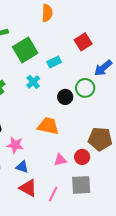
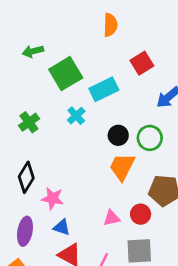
orange semicircle: (47, 13) -> (110, 25), moved
cyan rectangle: (54, 62) -> (104, 89), size x1.5
green circle: (85, 88) -> (150, 138), moved
orange trapezoid: (48, 126) -> (122, 167), moved, turned -75

